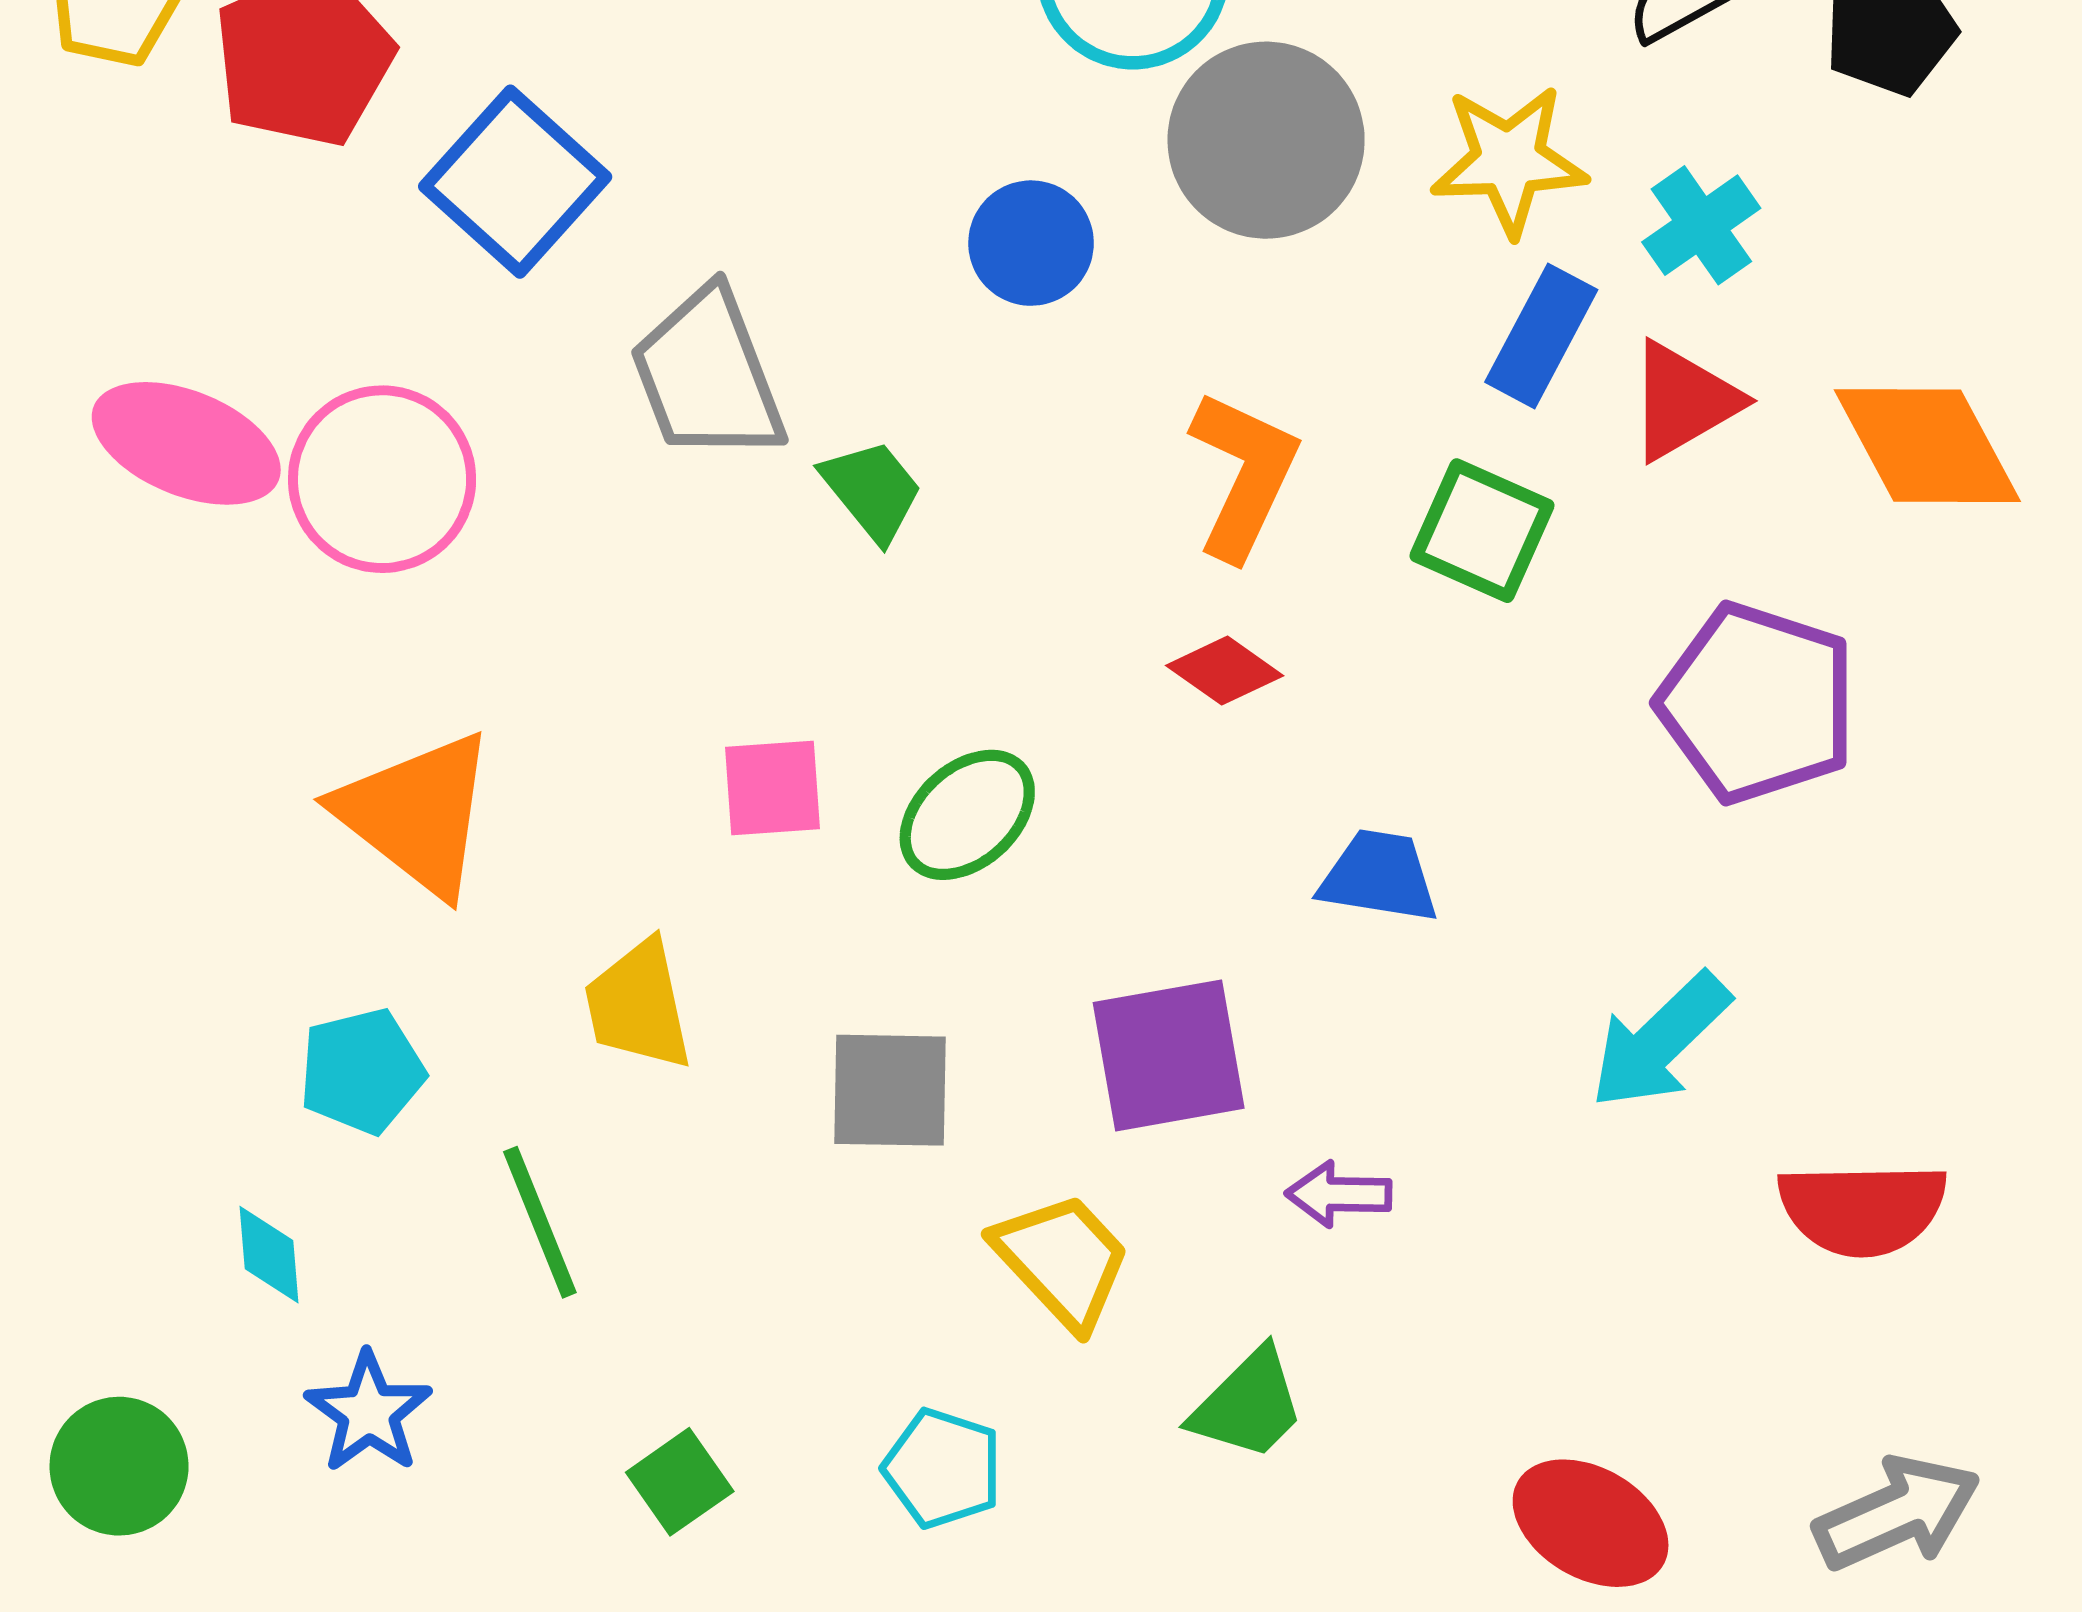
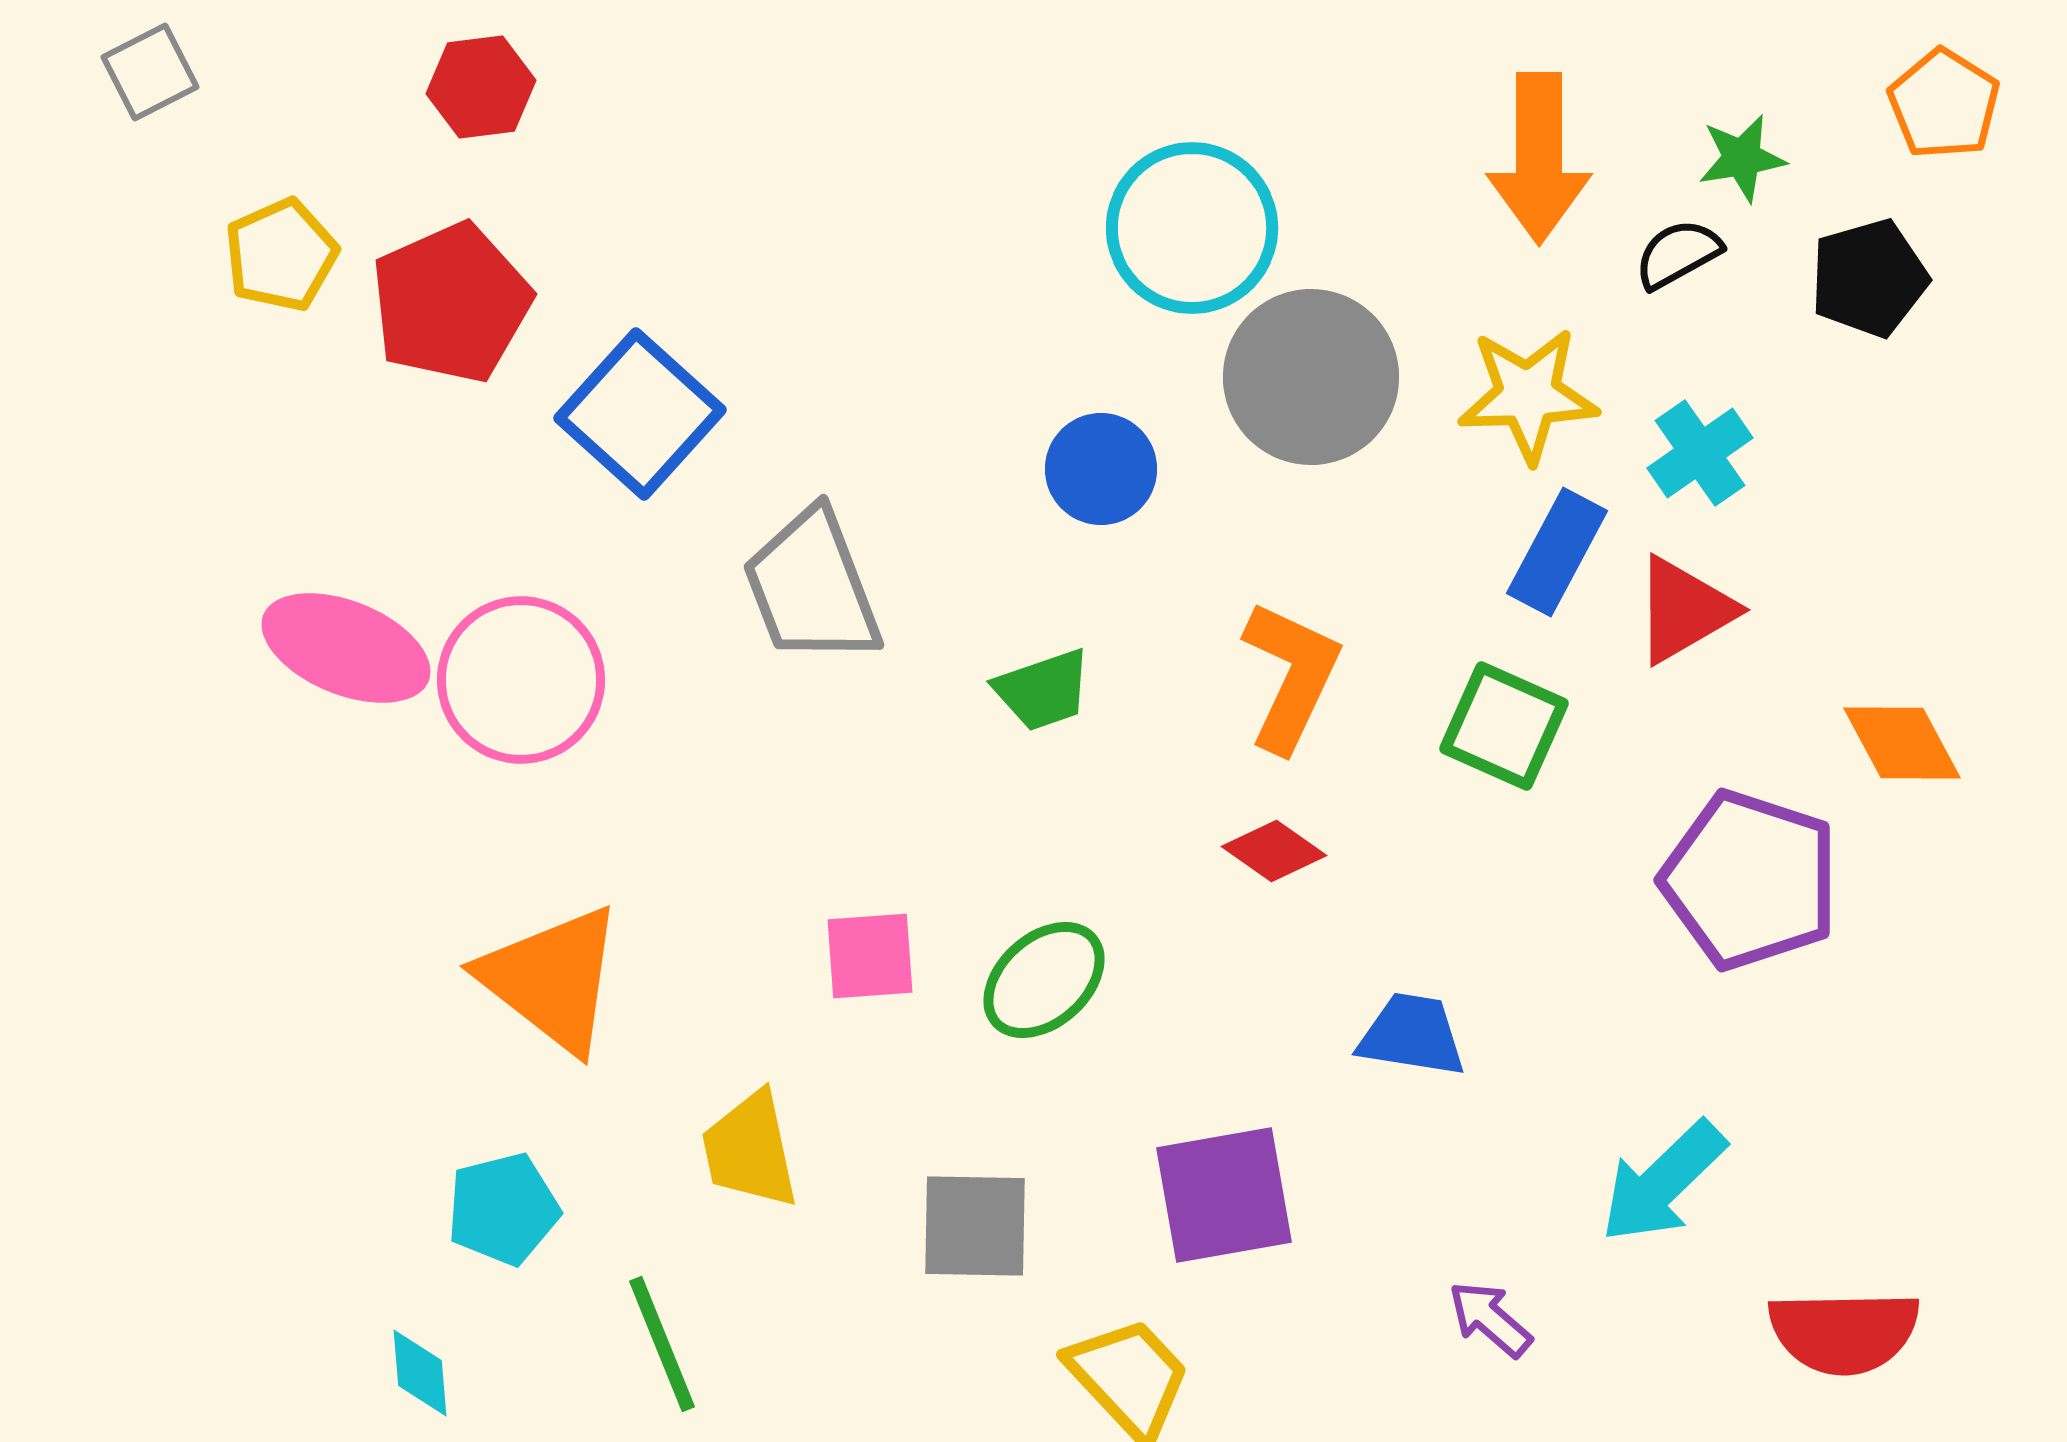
orange diamond: (1927, 446) -> (1902, 743), moved, size x0.7
green trapezoid: (872, 490) -> (1043, 690), moved, turned 110
purple arrow: (1339, 1194) -> (1490, 1319), moved, turned 40

